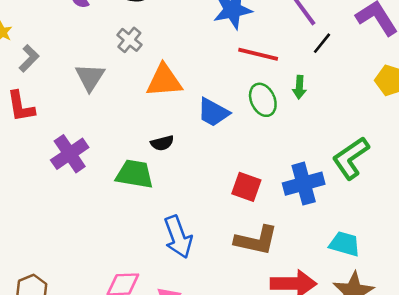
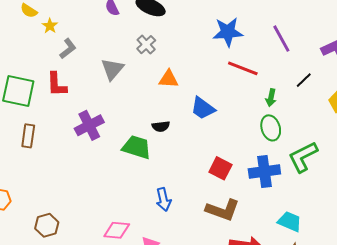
black line: (322, 43) -> (304, 80), moved
orange triangle: (164, 81) -> (169, 79), size x0.7
green ellipse: (263, 100) -> (271, 128), moved
blue arrow: (178, 237) -> (164, 200), size x0.7

